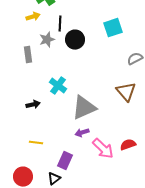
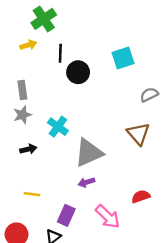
gray star: (47, 40) -> (22, 115), moved
pink arrow: (103, 149) -> (108, 217), moved

